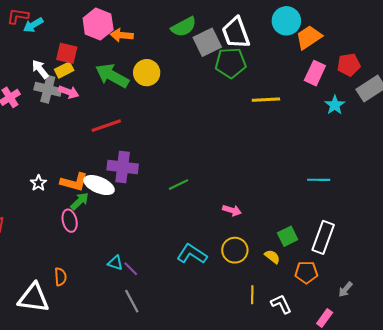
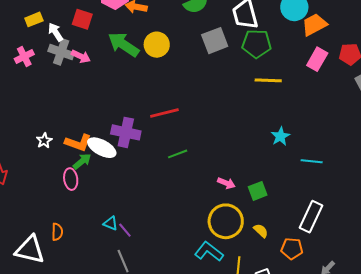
gray square: (207, 42) -> (215, 41), moved
green pentagon: (231, 63) -> (257, 44), moved
yellow rectangle: (64, 70) -> (34, 19), moved
cyan star: (335, 105) -> (280, 136), moved
red line: (106, 126) -> (164, 113), moved
green square: (288, 236) -> (258, 191), moved
yellow circle: (235, 250) -> (226, 221), size x1.4
cyan L-shape: (192, 254) -> (209, 251), moved

